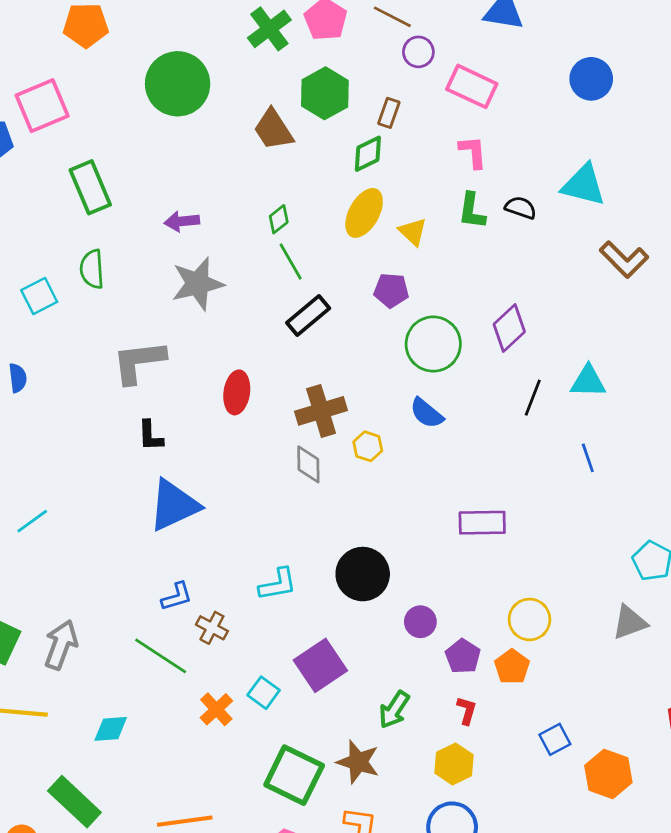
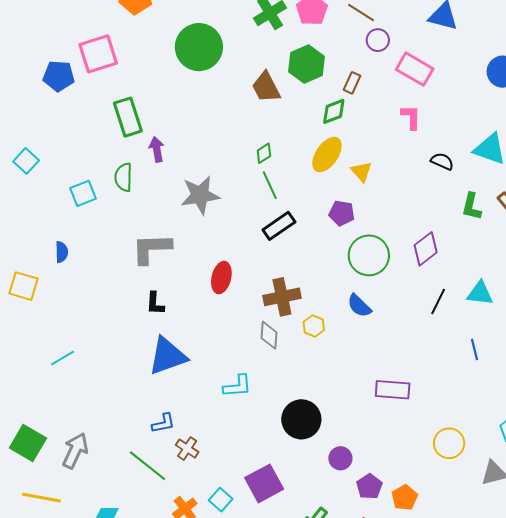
green L-shape: (472, 211) -> (471, 207), moved
purple arrow: (182, 221) -> (157, 149), moved, turned 80
cyan L-shape: (278, 584) -> (237, 386), moved
yellow circle: (529, 619) -> (449, 443), moved

